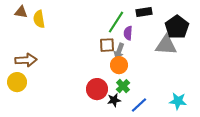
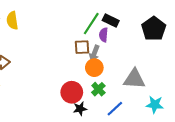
black rectangle: (144, 12) -> (111, 21), moved, turned 35
gray triangle: (166, 45) -> (134, 79), moved
black star: (114, 100) -> (80, 109), moved

